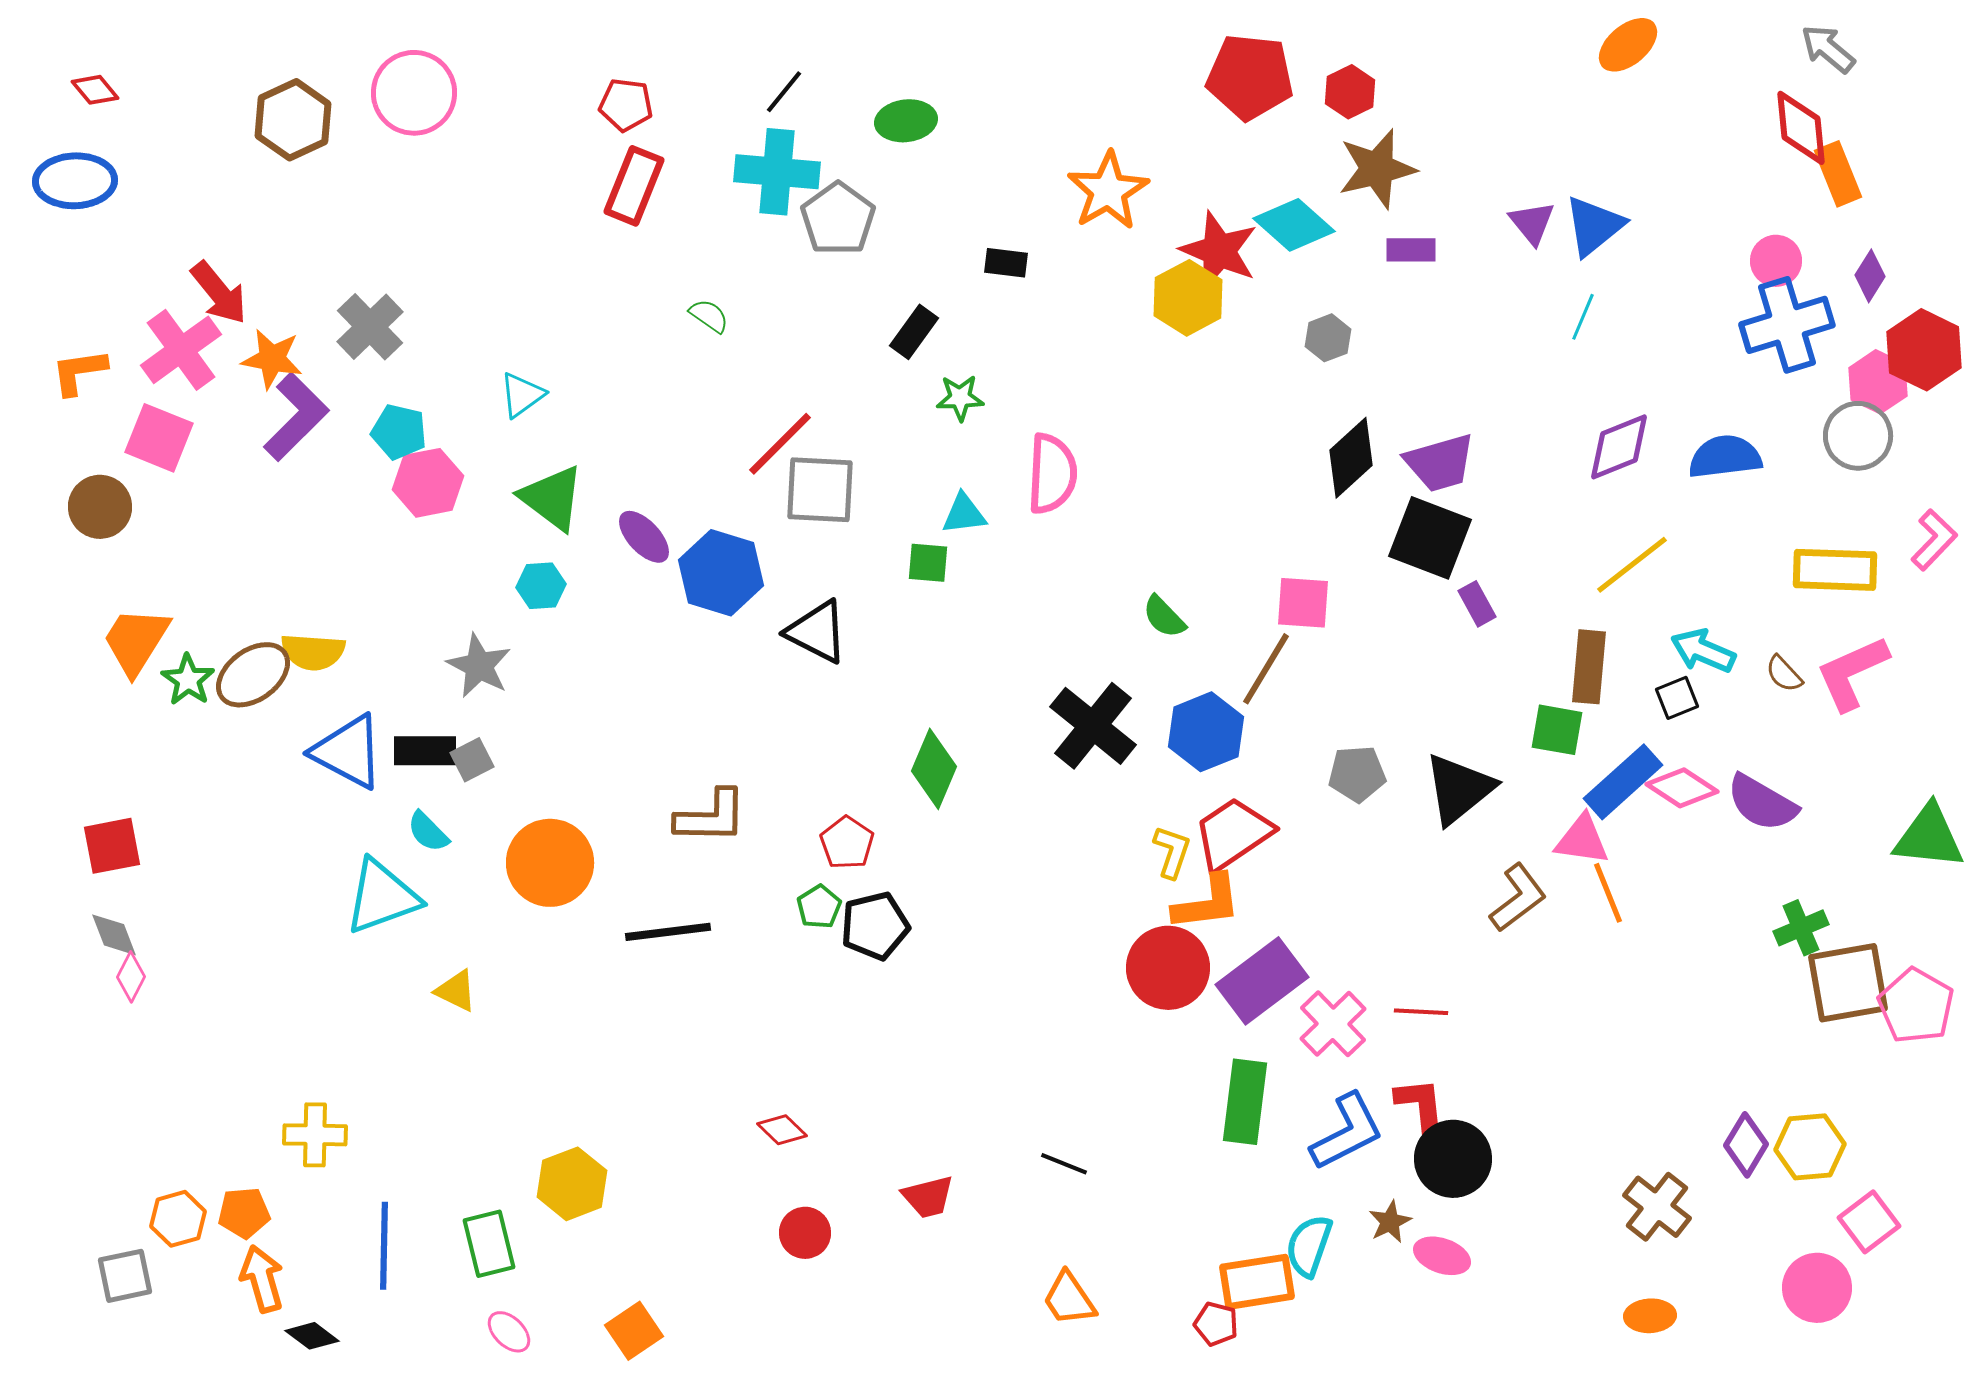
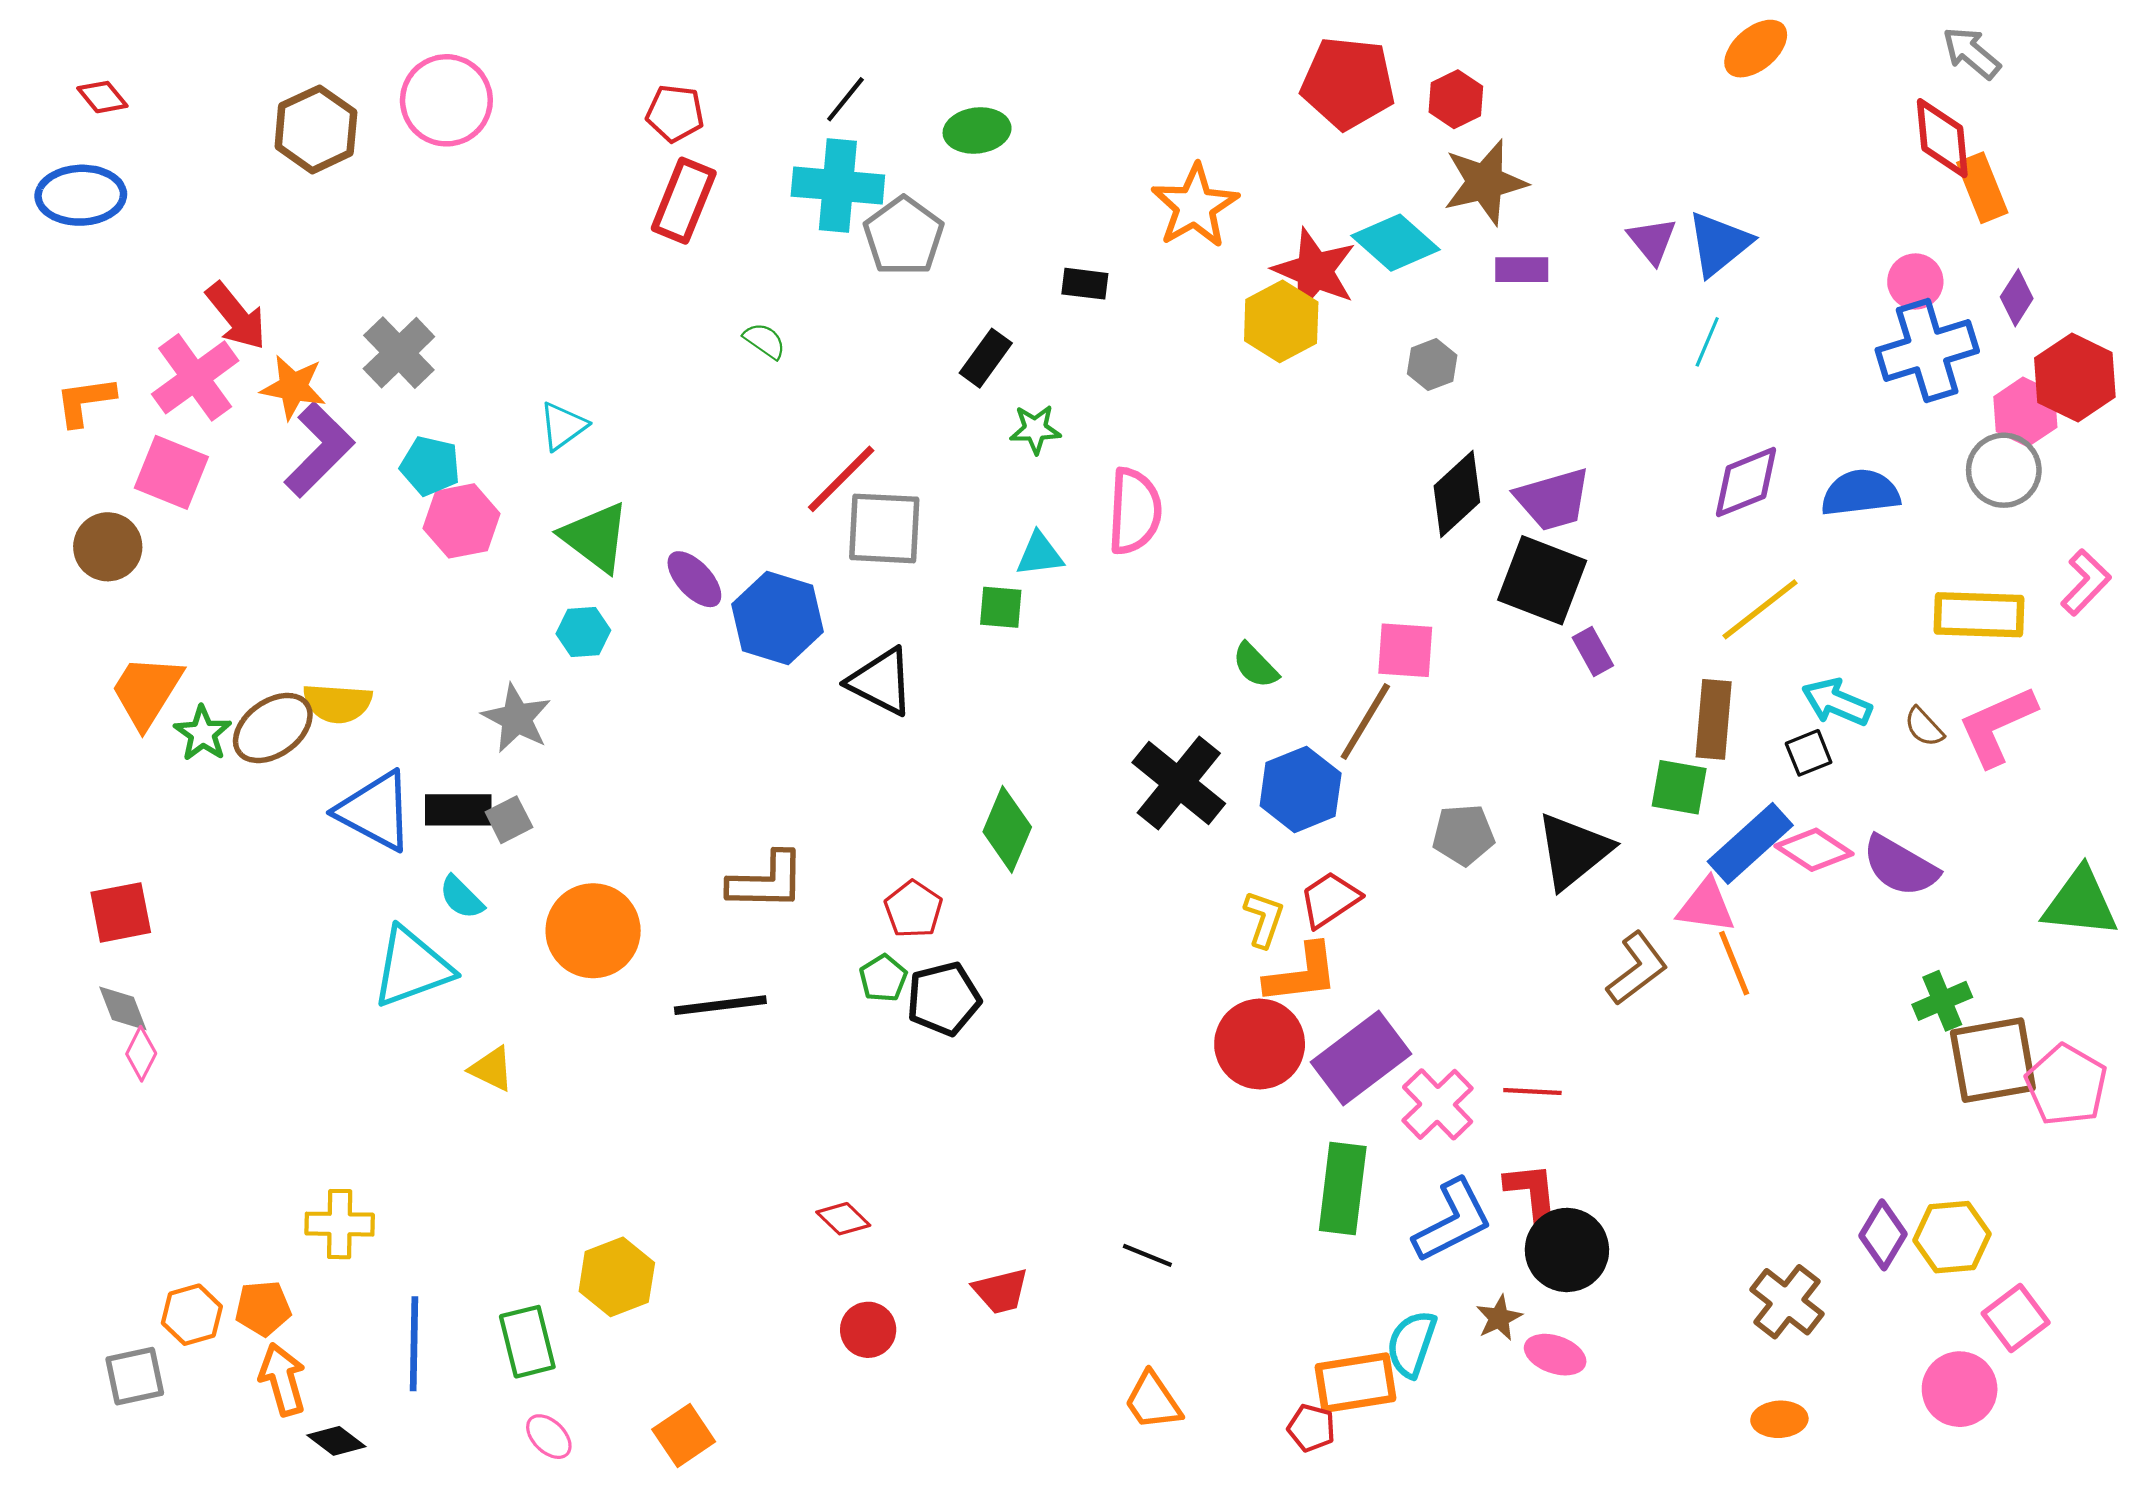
red trapezoid: (1233, 834) -> (1330, 899), size x0.7

